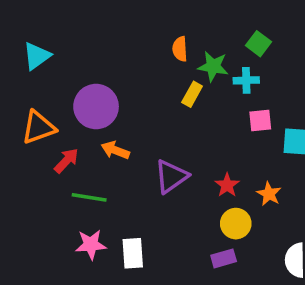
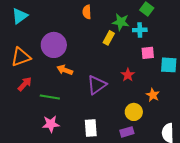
orange semicircle: (180, 49) -> (87, 12), moved
red arrow: (66, 161) -> (25, 84), moved
red star: (227, 185) -> (128, 75), moved
white rectangle: (133, 253) -> (91, 128), moved

